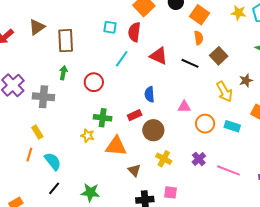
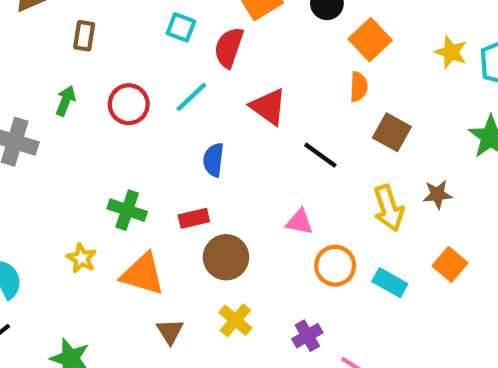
brown rectangle: (66, 41) -> (84, 36), size x0.6
brown square: (219, 56) -> (392, 132), turned -30
black line: (190, 63) -> (320, 155), moved
red circle: (94, 82) -> (129, 104), moved
blue semicircle: (149, 94) -> (214, 160), moved
yellow star: (87, 136) -> (82, 258), moved

